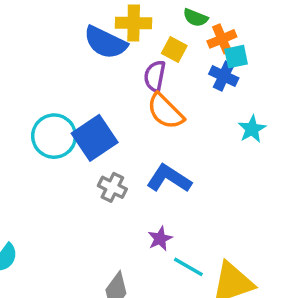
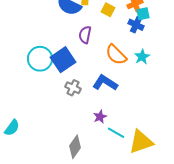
purple semicircle: (155, 76) -> (85, 35), moved
orange semicircle: (165, 111) -> (116, 55), moved
cyan star: (252, 129) -> (142, 57), moved

